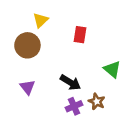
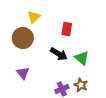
green triangle: (112, 69) -> (82, 58), moved
black arrow: (70, 82) -> (59, 54), moved

